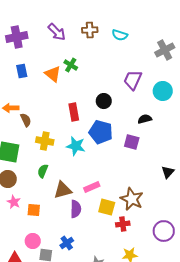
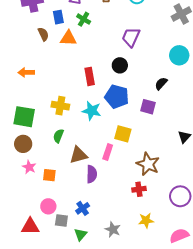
green cross: (71, 65) -> (84, 19), moved
blue rectangle: (22, 71) -> (58, 17), moved
orange triangle: (53, 74) -> (68, 38), turned -36
purple trapezoid: (133, 80) -> (131, 37), moved
black semicircle: (145, 119) -> (161, 83), turned -32
brown semicircle: (26, 120) -> (43, 34), moved
pink rectangle: (92, 187) -> (108, 152), turned -49
yellow square: (107, 207) -> (123, 134), moved

